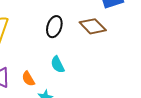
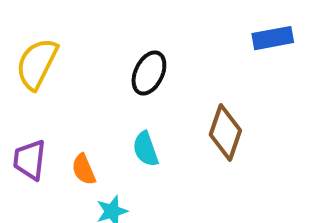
brown diamond: (93, 26) -> (225, 132), moved, turned 56

